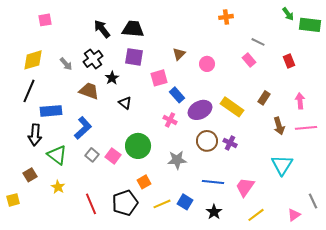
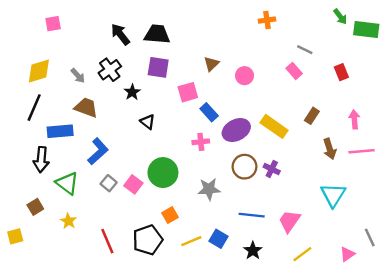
brown trapezoid: (89, 91) -> (86, 108), moved
pink cross: (170, 120) -> (201, 142), turned -32

